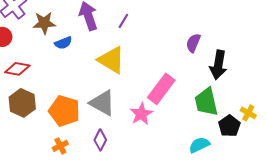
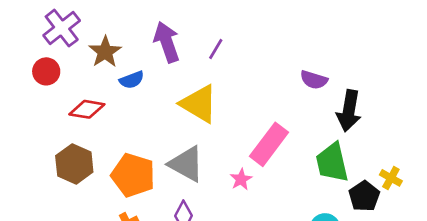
brown star: (44, 23) -> (105, 52), turned -30
purple semicircle: (193, 43) -> (314, 80), turned -96
red diamond: (17, 69) -> (87, 109), moved
pink star: (141, 114) -> (241, 179), size x0.7

